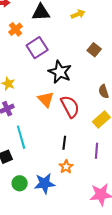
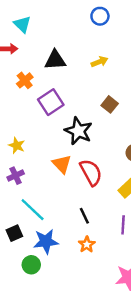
brown square: (94, 50) -> (110, 104), moved
cyan line: (21, 137) -> (33, 210), turned -30
black line: (64, 143) -> (84, 216), turned -32
blue star: (45, 183) -> (46, 241), moved

